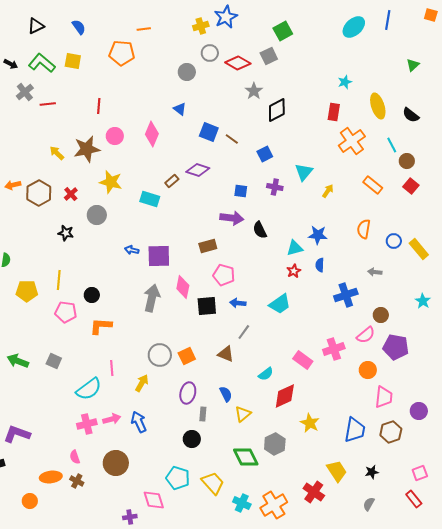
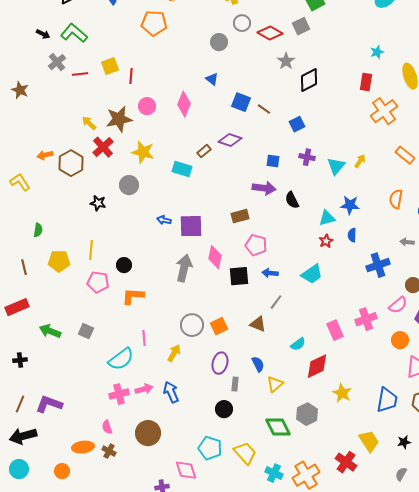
yellow square: (73, 61) -> (110, 66), moved, turned -30
cyan triangle: (304, 172) -> (336, 166), moved
red cross: (71, 194) -> (103, 147), moved, size x1.5
pink rectangle: (303, 360) -> (335, 330), turned 30

